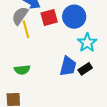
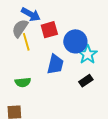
blue circle: (74, 17) -> (75, 41), moved
blue trapezoid: (68, 66) -> (55, 64), moved

